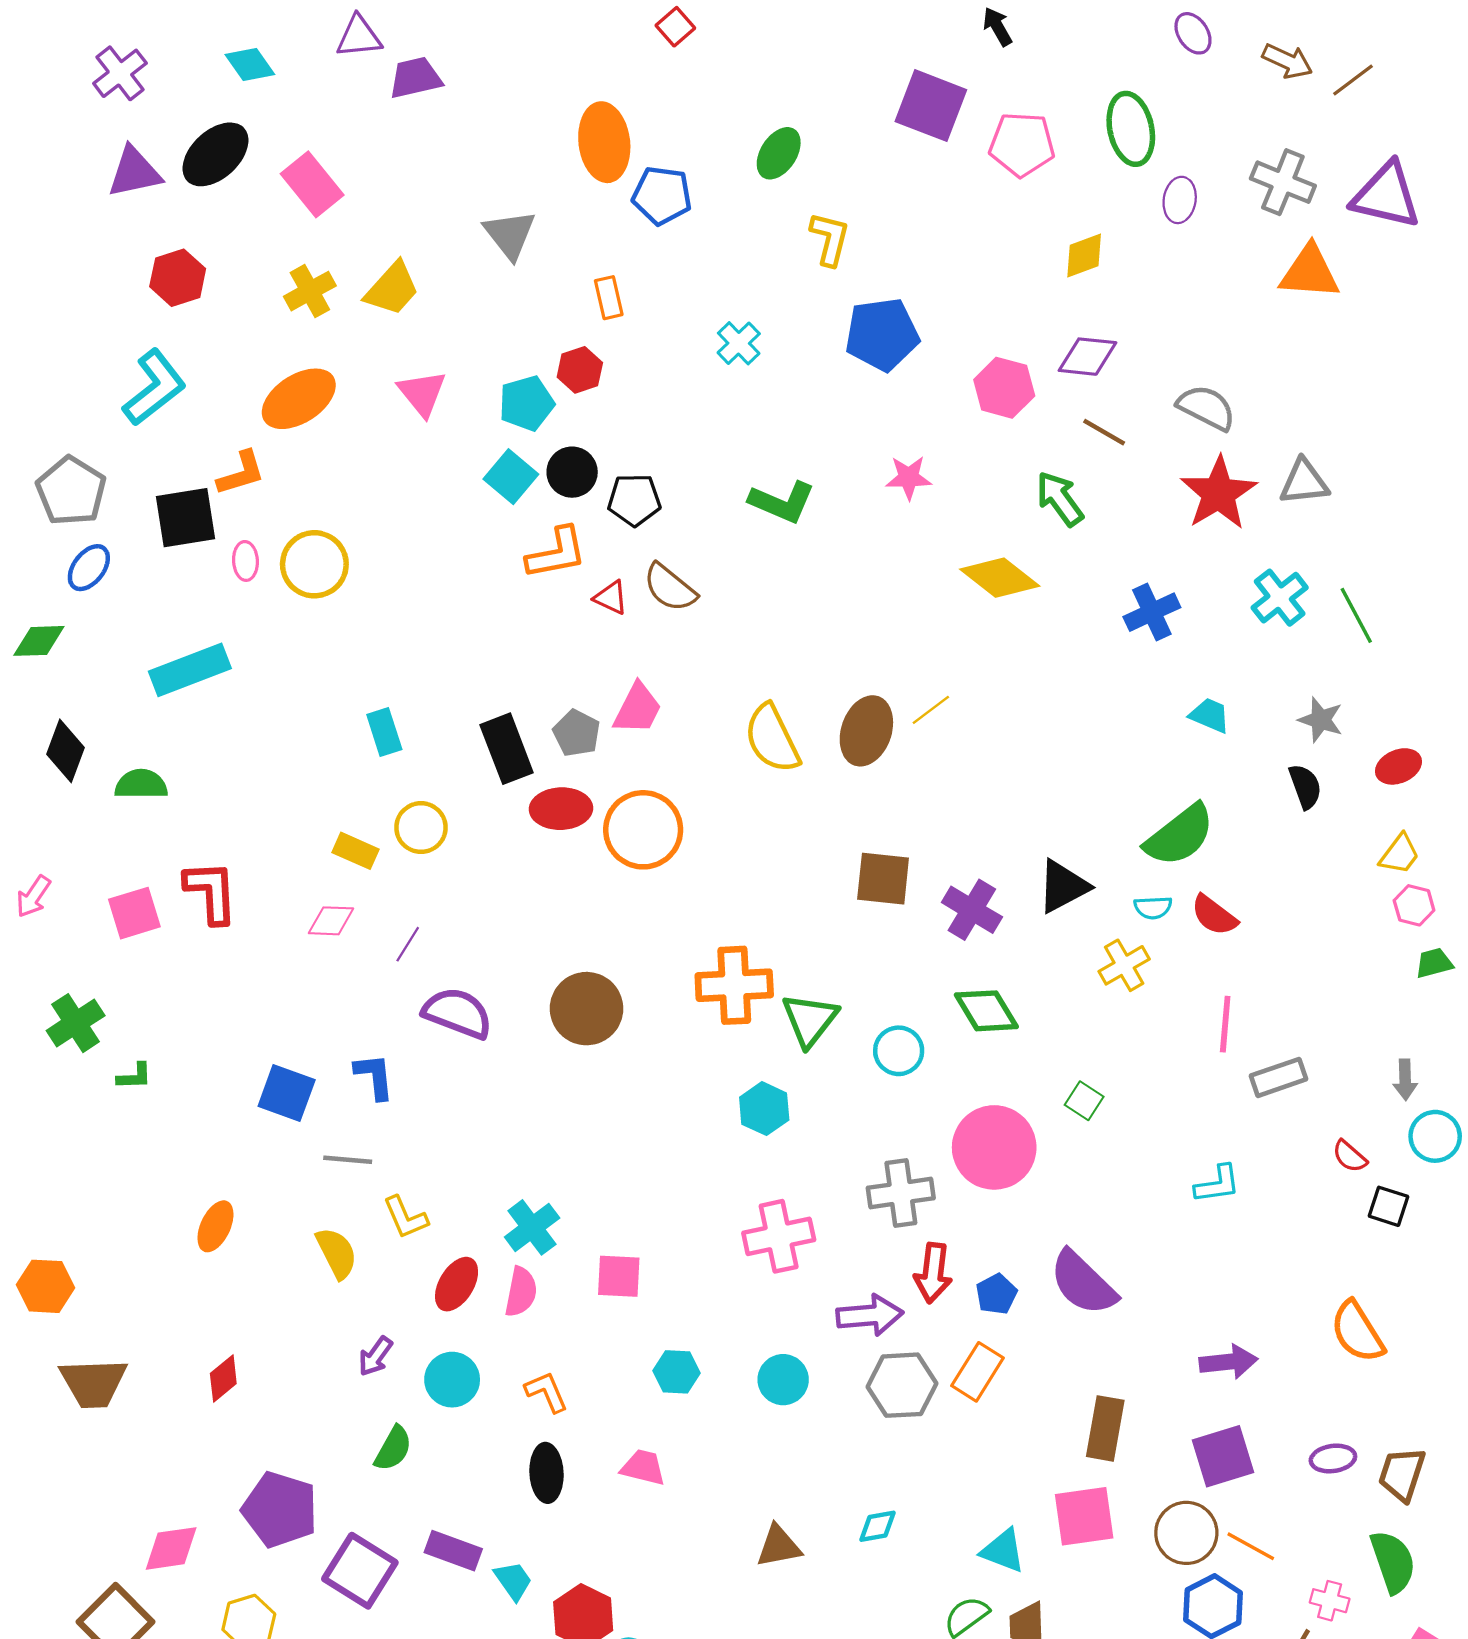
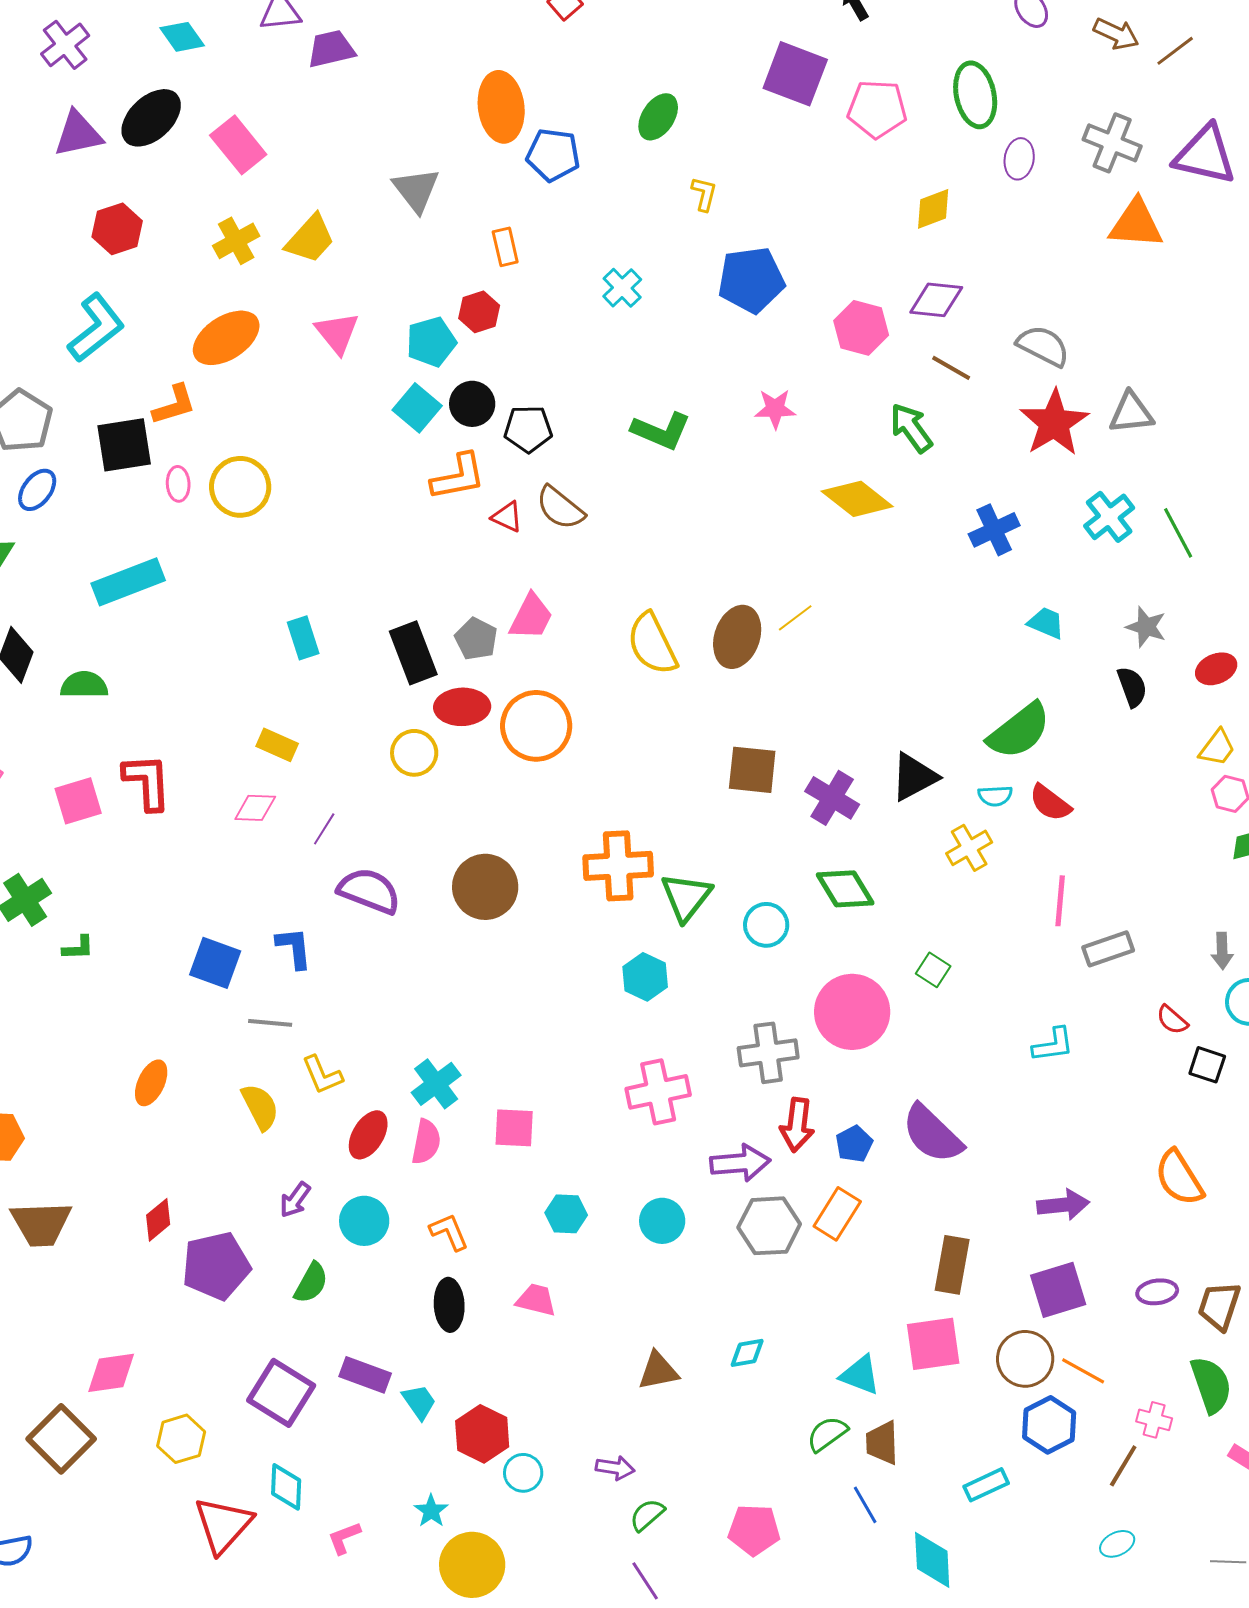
yellow L-shape: (830, 239) -> (704, 194), size x0.7
yellow circle: (421, 828) -> (414, 753), moved
purple pentagon: (280, 1510) -> (216, 1266), moved, turned -30

